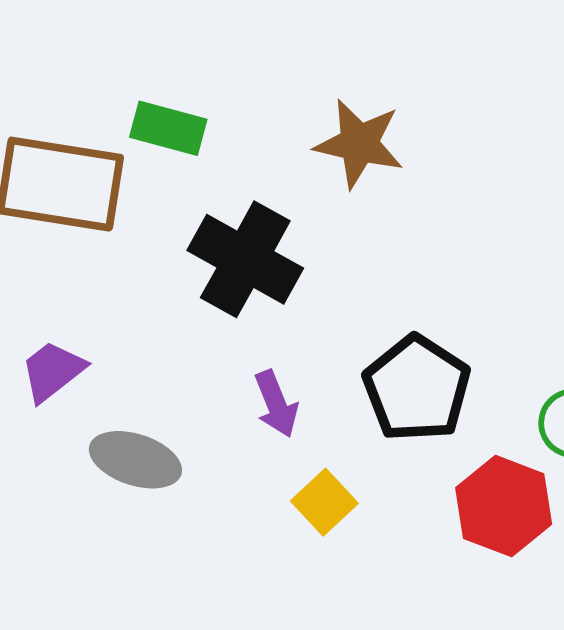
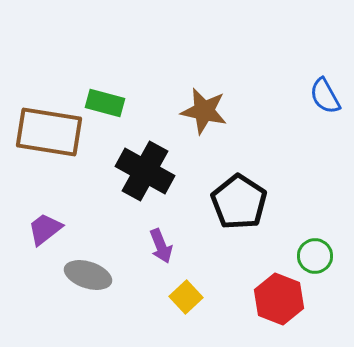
black pentagon: (417, 388) -> (239, 202), moved

